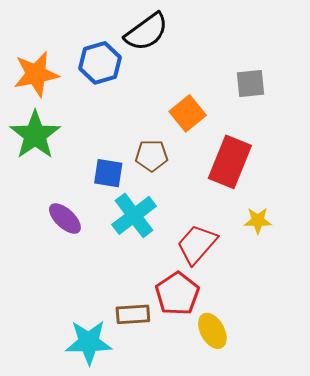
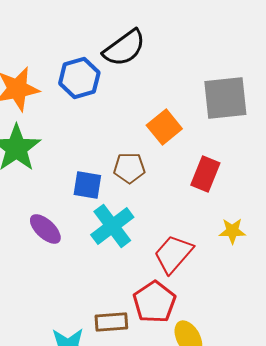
gray square: (251, 83) -> (225, 98), size x1.6
red rectangle: (230, 162) -> (205, 174), size x0.7

